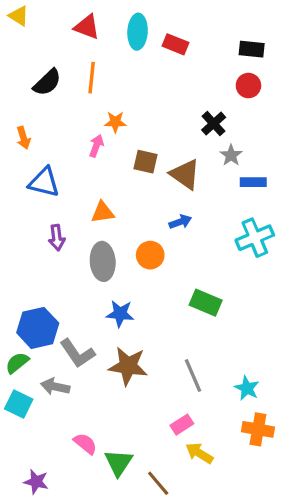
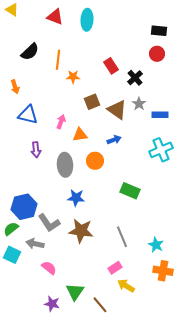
red rectangle: (176, 44) -> (111, 66), moved, turned 35
orange line: (92, 78) -> (58, 60), moved
pink arrow: (96, 146) -> (61, 122), moved
gray star: (231, 155) -> (139, 104), moved
brown square: (145, 162) -> (92, 102), turned -35
orange triangle: (103, 212) -> (80, 135), moved
pink semicircle: (85, 444) -> (49, 268), moved
purple star: (36, 482) -> (52, 304), moved

